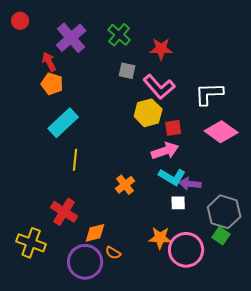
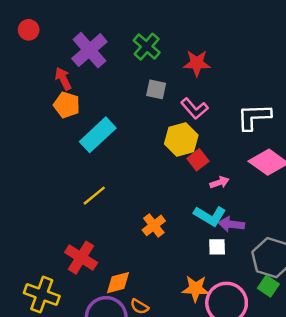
pink L-shape: (159, 87) -> (194, 109), size x0.7
cyan rectangle: (63, 123) -> (98, 135), moved
red square: (173, 128) -> (198, 160), moved, turned -30
pink arrow: (165, 151) -> (219, 182), moved, size x0.6
yellow line: (75, 160) -> (94, 196), turned 45

